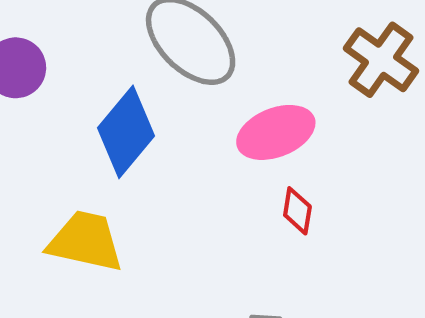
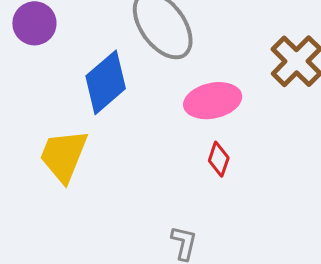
yellow trapezoid: (85, 241) -> (64, 156), turned -90

